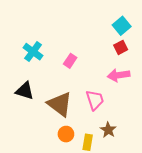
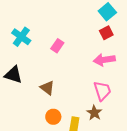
pink trapezoid: (95, 100) -> (102, 91), moved
brown triangle: (60, 104) -> (47, 88), size x0.6

